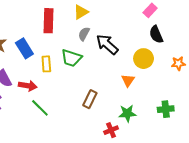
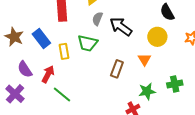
red arrow: (28, 86) -> (48, 74), turned -66
brown rectangle: (90, 99) -> (117, 69), moved
green cross: (166, 109) -> (175, 84), moved

